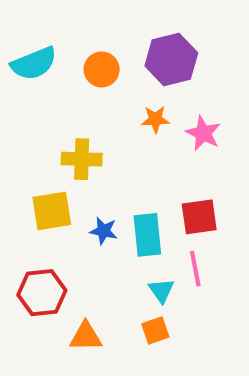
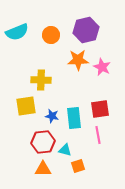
orange star: (155, 119) -> (78, 60), size x1.5
cyan triangle: (161, 291) -> (65, 150), moved, turned -40
red hexagon: (42, 293) -> (43, 142), moved

